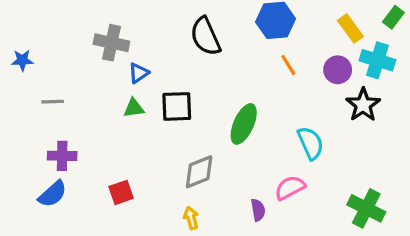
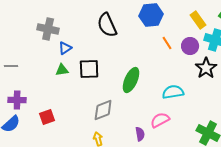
orange line: (288, 65) -> (167, 43), moved
cyan semicircle: (311, 143) -> (173, 92), turned -75
red square: (121, 192) -> (47, 117), moved

